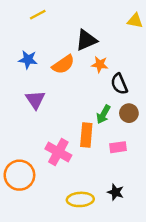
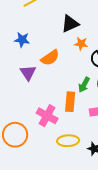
orange semicircle: (63, 64) -> (50, 58), moved
yellow ellipse: (80, 199) -> (68, 141), moved

